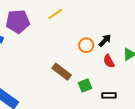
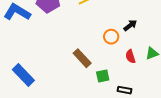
black arrow: (105, 40) -> (130, 25), moved

